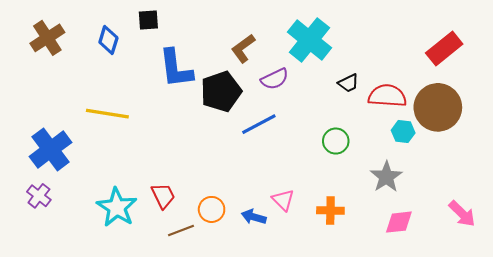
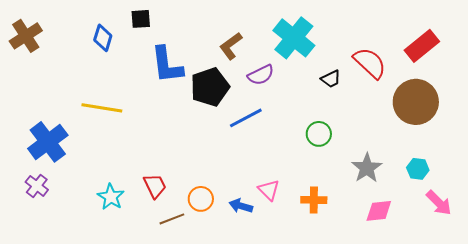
brown cross: (47, 38) -> (26, 36), moved
red semicircle: (387, 96) -> (370, 63), moved, turned 39
cyan hexagon: (403, 132) -> (418, 169), moved
cyan star: (117, 207) -> (111, 197), size x0.7

